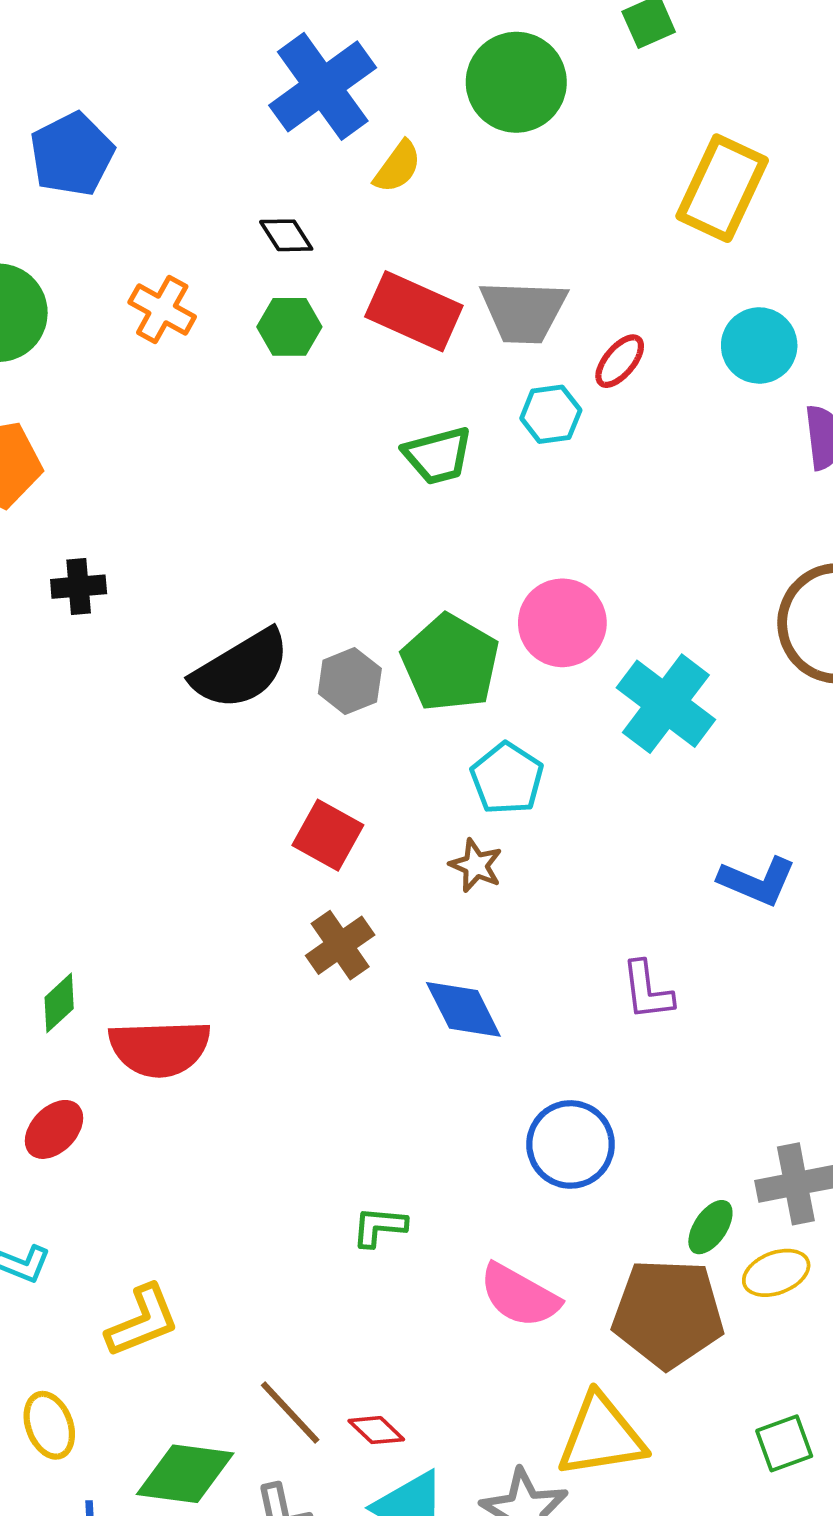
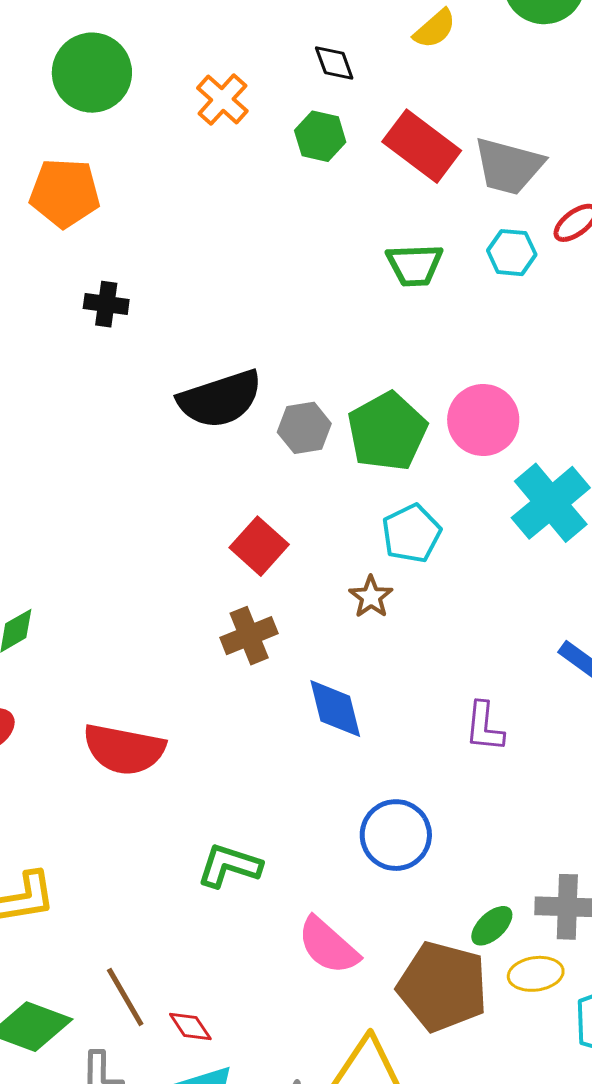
red semicircle: (160, 1048) -> (124, 749), moved
green L-shape: (379, 1227) -> (229, 866), size x1.4

